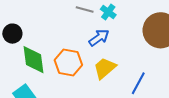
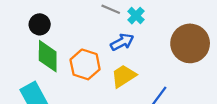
black circle: (12, 34) -> (40, 24), moved

